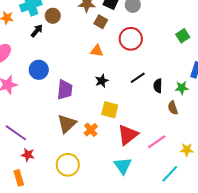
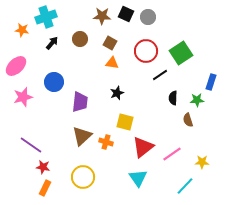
brown circle: (53, 16) -> (80, 39), moved
brown square: (101, 22) -> (110, 43), moved
green square: (183, 36) -> (181, 53), moved, size x1.6
black line: (138, 78) -> (160, 75), moved
orange cross: (91, 130) -> (106, 142), turned -32
orange rectangle: (19, 178) -> (45, 188), moved, turned 42

